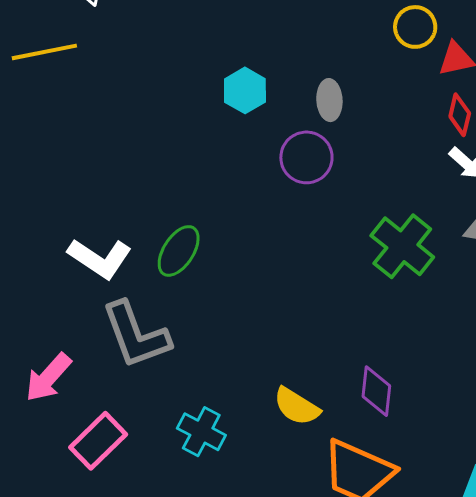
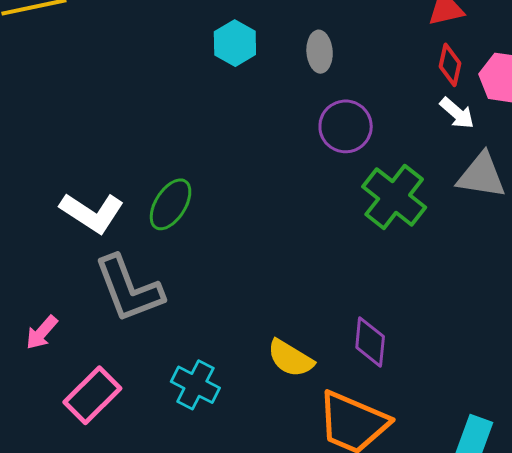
purple circle: (306, 157) -> (346, 126), moved
pink arrow: (48, 377) -> (42, 332), size x0.7

